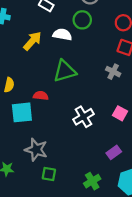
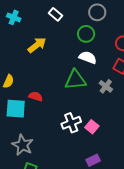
white semicircle: (62, 35) -> (88, 57), moved
green triangle: (65, 71) -> (75, 80), moved
pink square: (120, 113) -> (92, 127), moved

